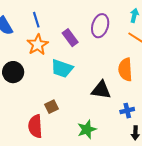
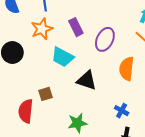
purple ellipse: (100, 26) -> (105, 39), moved
black triangle: (101, 90) -> (87, 80), moved
blue cross: (127, 111) -> (122, 111), turned 32

